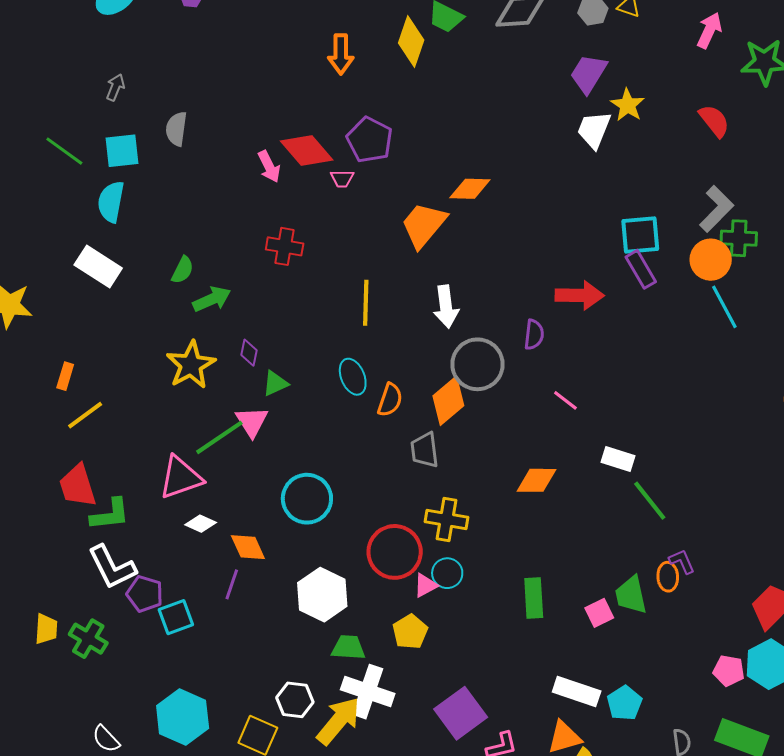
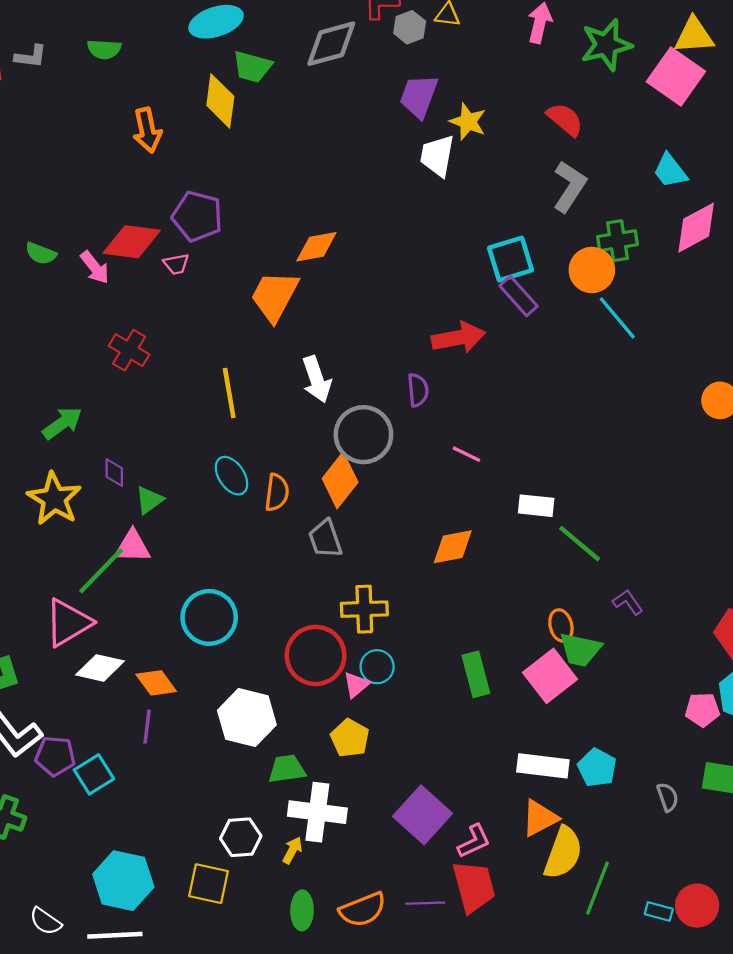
red diamond: (307, 150) -> (132, 242), turned -30
gray L-shape: (716, 209) -> (570, 186), moved
red cross: (285, 246) -> (129, 350), turned 33
green semicircle: (182, 270) -> (41, 253), moved, turned 96
pink triangle: (252, 422) -> (133, 546), turned -45
white diamond: (201, 524) -> (100, 668), size x1.4
orange ellipse: (668, 577) -> (561, 625), moved
green trapezoid: (631, 595) -> (580, 650), turned -54
pink square: (599, 613) -> (550, 676), size x1.6
yellow arrow: (338, 721) -> (292, 850), size x0.5

